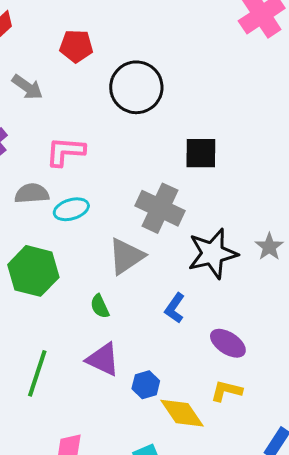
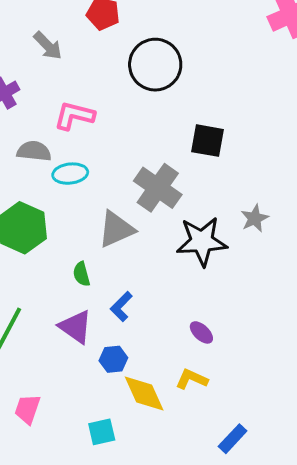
gray star: (269, 247) -> (255, 218), moved
blue L-shape: (175, 308) -> (121, 307), moved
purple ellipse: (228, 343) -> (201, 332), size x0.7

